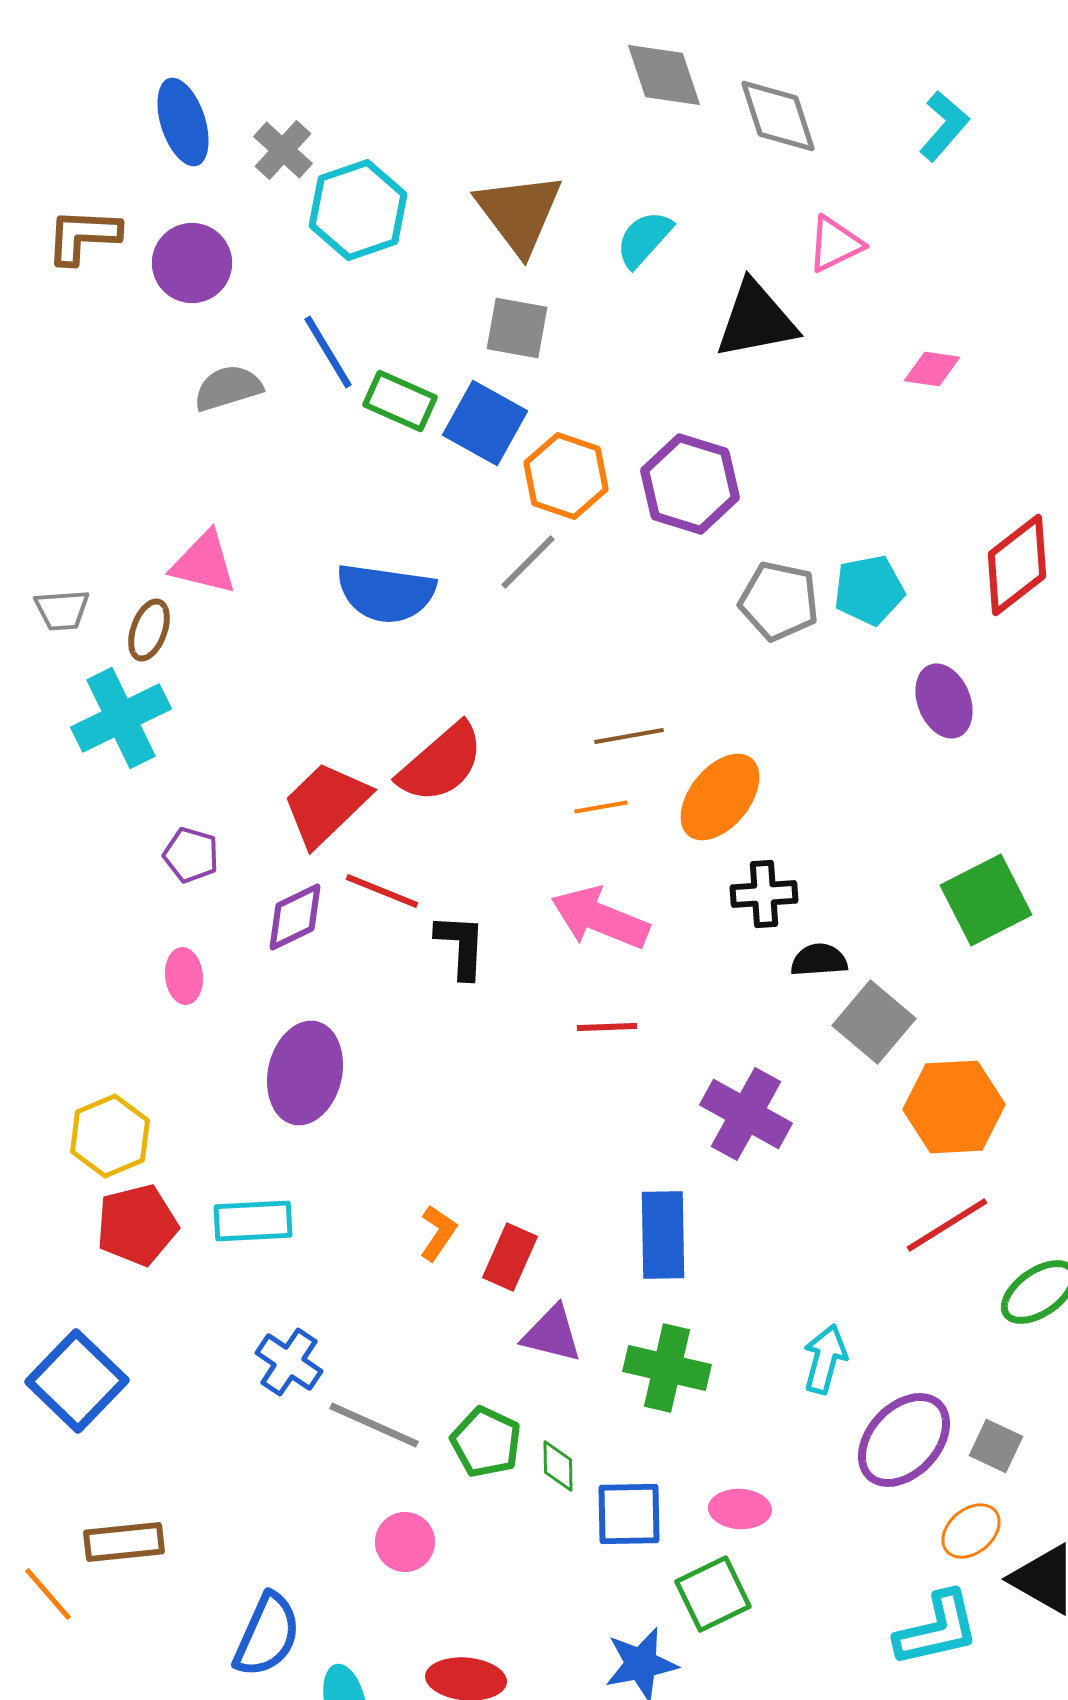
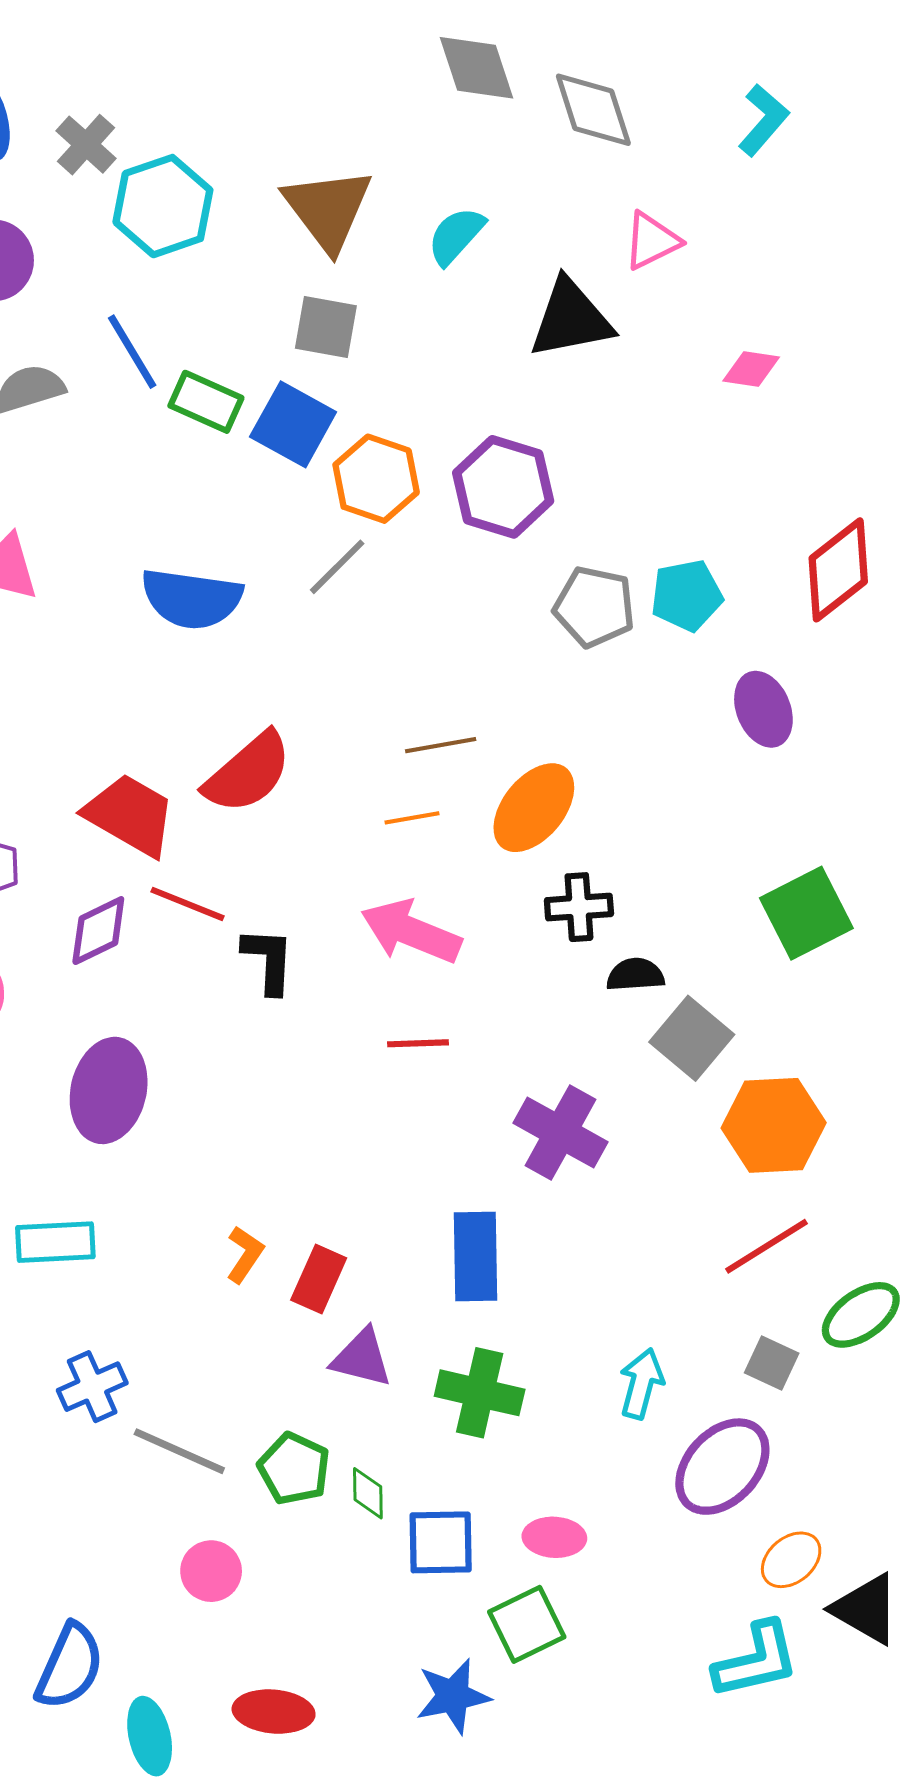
red trapezoid: (326, 804) -> (130, 815), turned 74
blue cross: (289, 1362) -> (92, 1387), turned 32
gray square: (996, 1446) -> (772, 1363), moved

